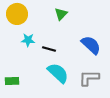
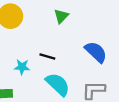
cyan star: (28, 40) -> (22, 67), moved

